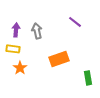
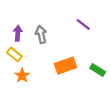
yellow rectangle: (13, 49) -> (14, 54), turned 32
green rectangle: (88, 78) -> (98, 70), moved, turned -48

